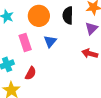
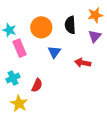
pink rectangle: (25, 43) -> (20, 48), moved
red arrow: (90, 53) -> (83, 63), moved

